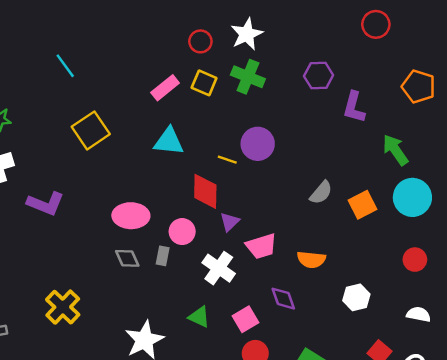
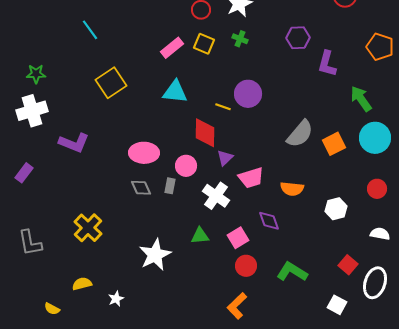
green cross: (248, 77) -> (240, 39), size x0.6
gray semicircle: (321, 193) -> (300, 134), size x1.4
white hexagon: (356, 297) -> (336, 209), moved
green triangle: (199, 317) -> (200, 236), turned -30

